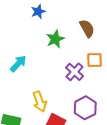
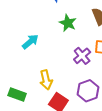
green star: (55, 39) -> (68, 23), turned -30

